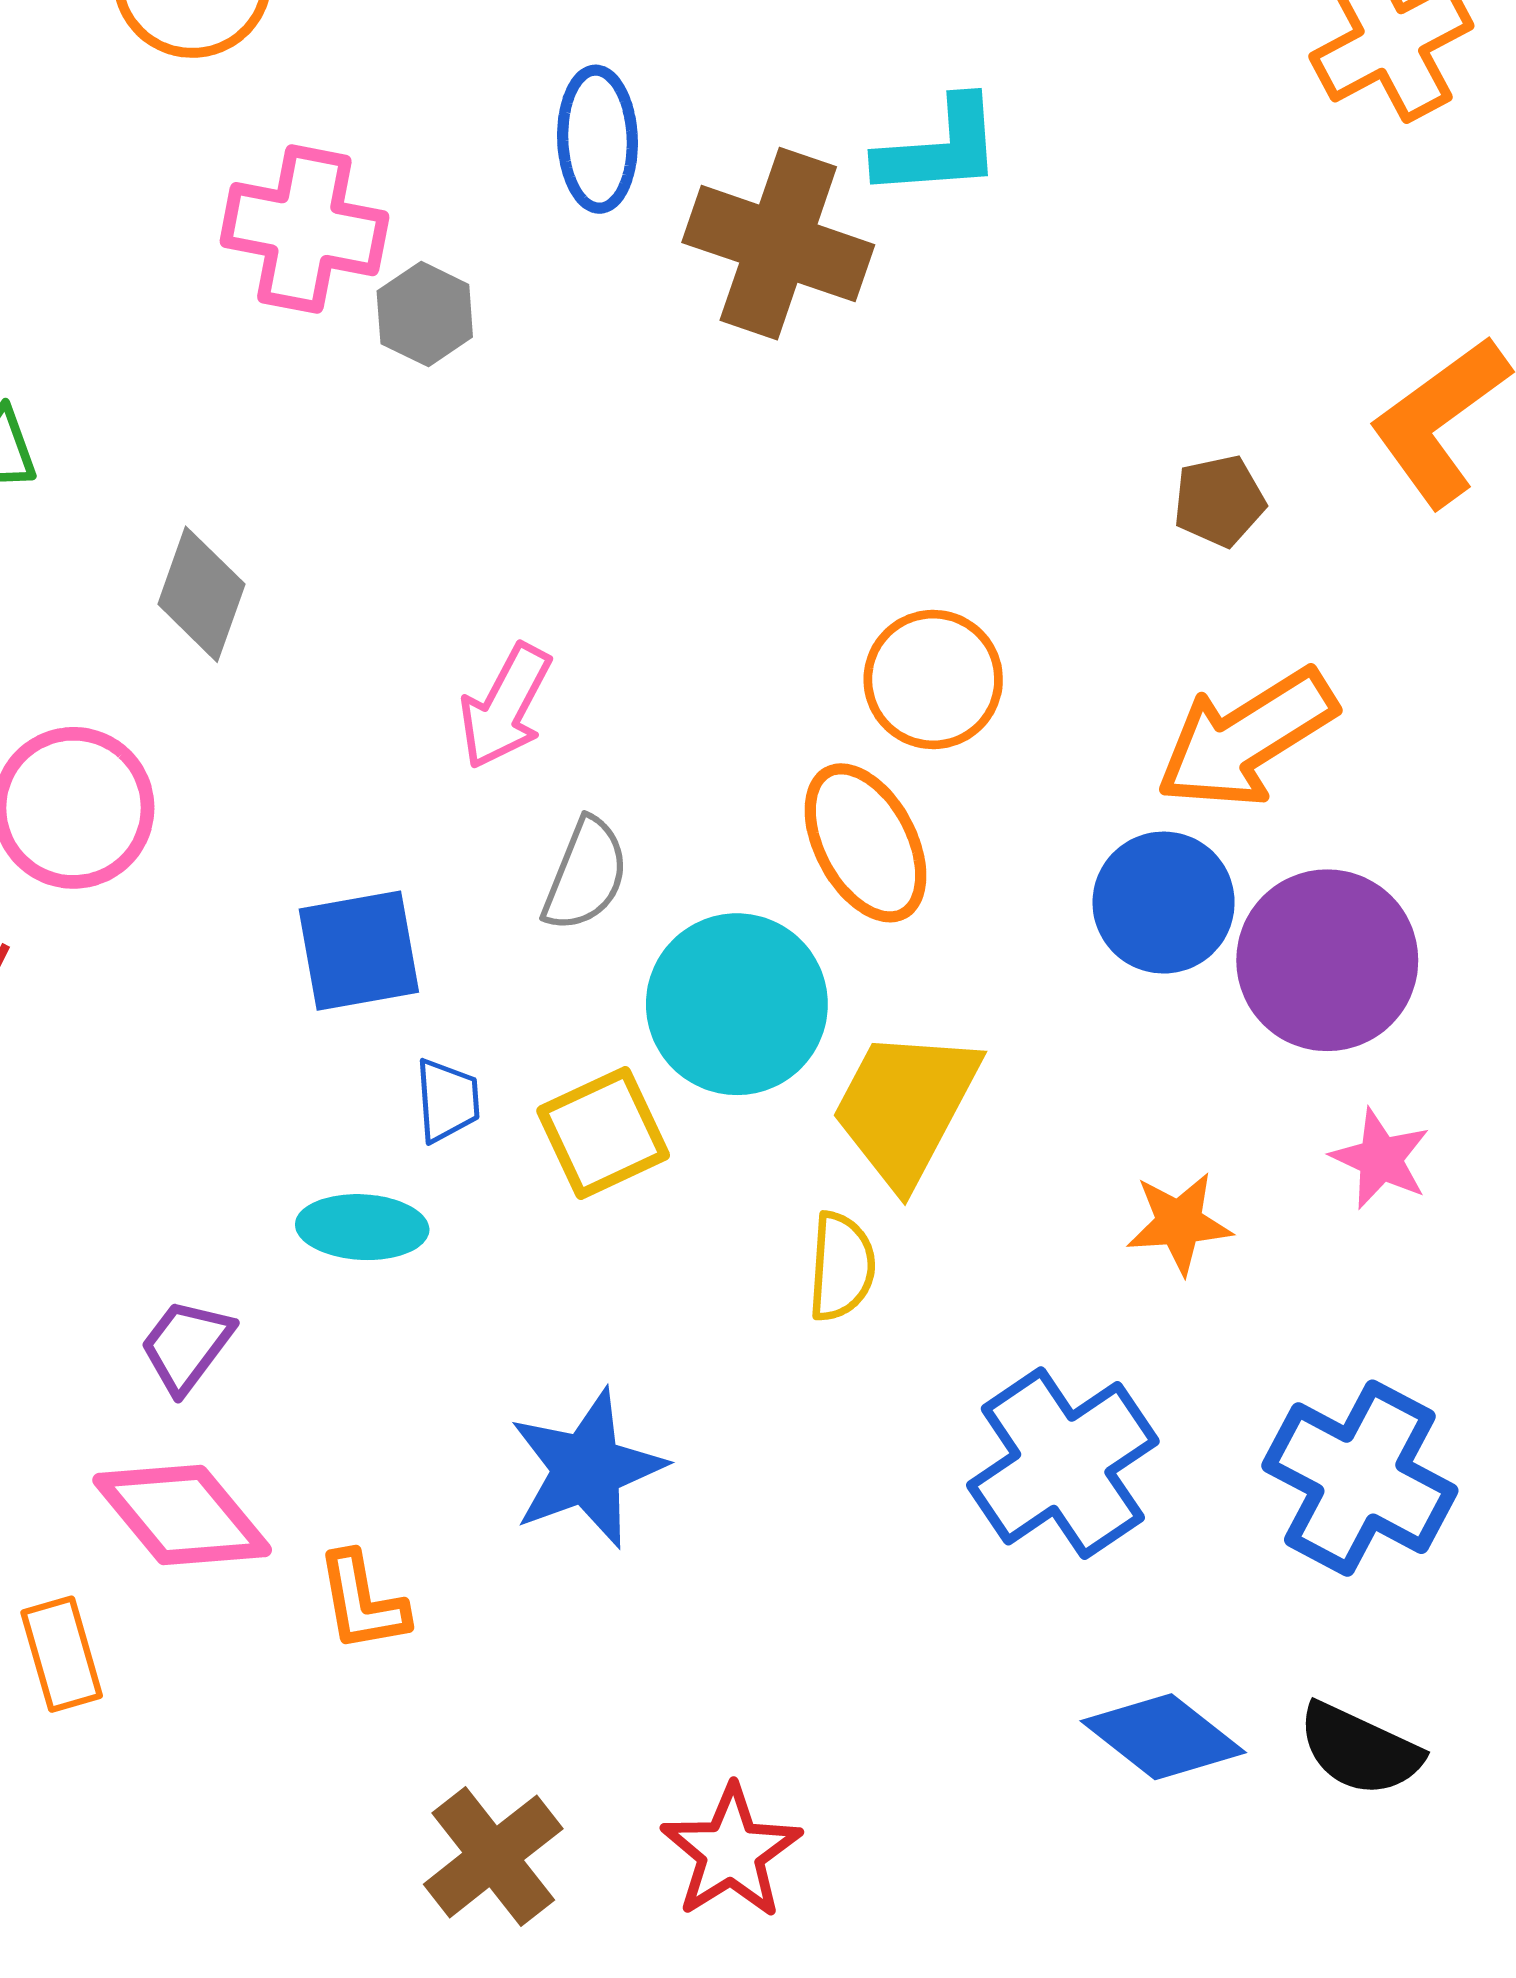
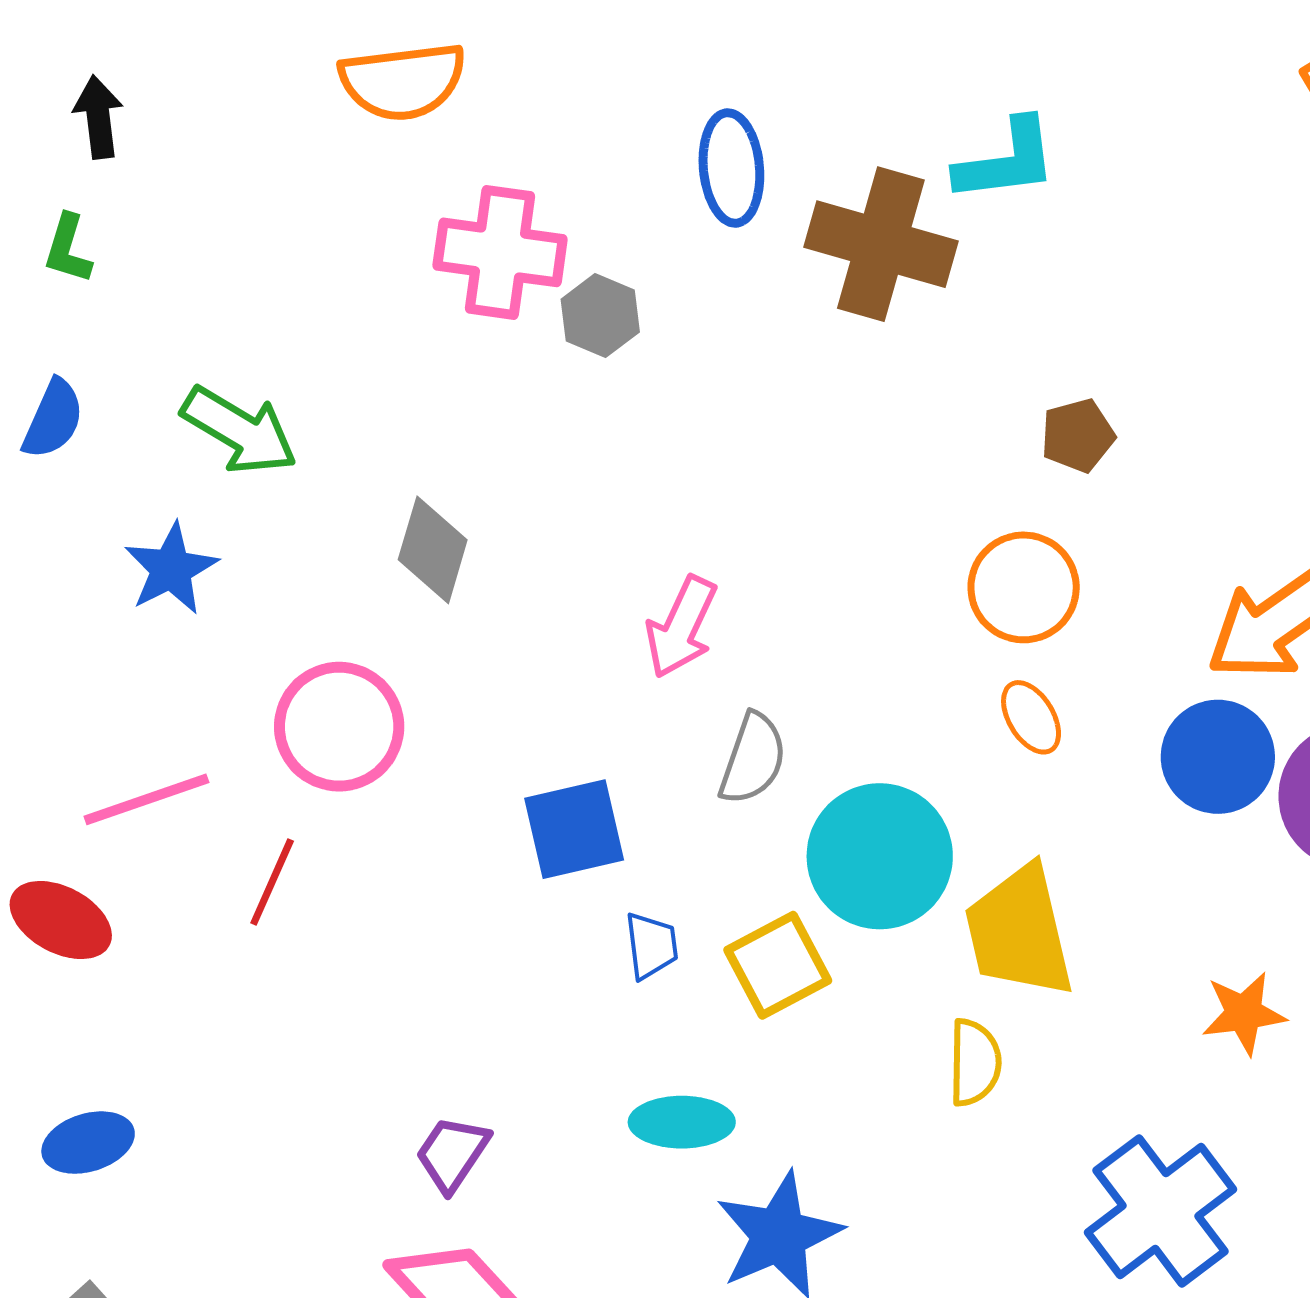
brown pentagon: (1219, 501) -> (1078, 435), moved
orange ellipse: (865, 843) -> (1031, 717), moved, size x0.6
yellow trapezoid: (905, 1107) -> (1019, 932), turned -38
cyan ellipse: (362, 1227) -> (682, 1122), moved

